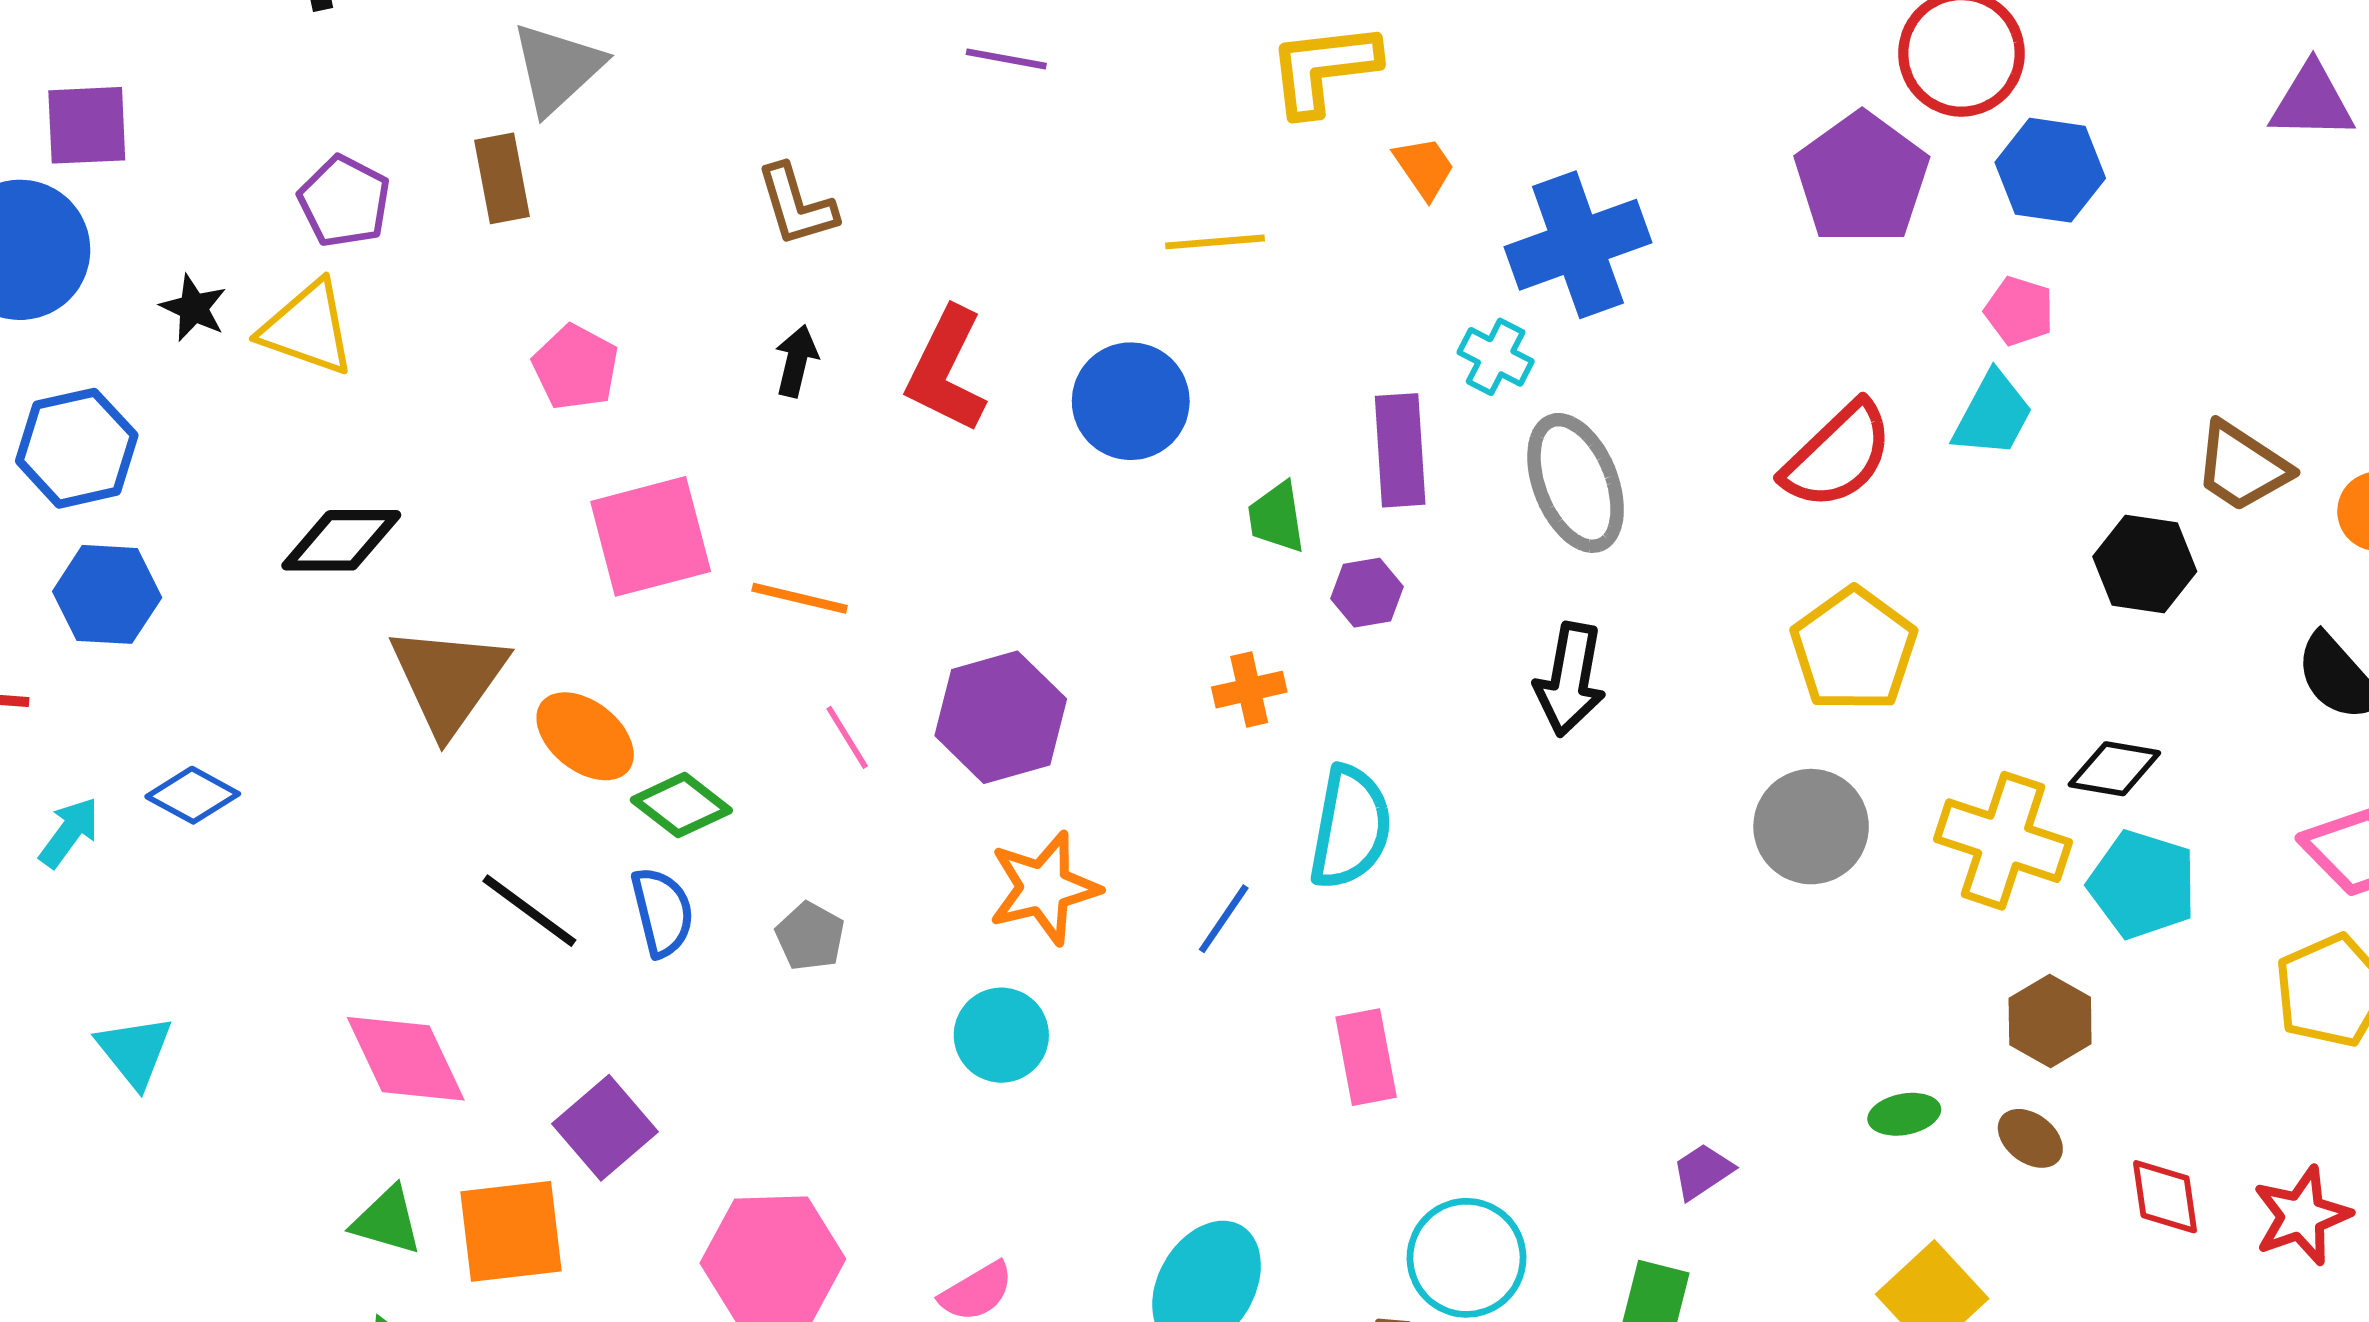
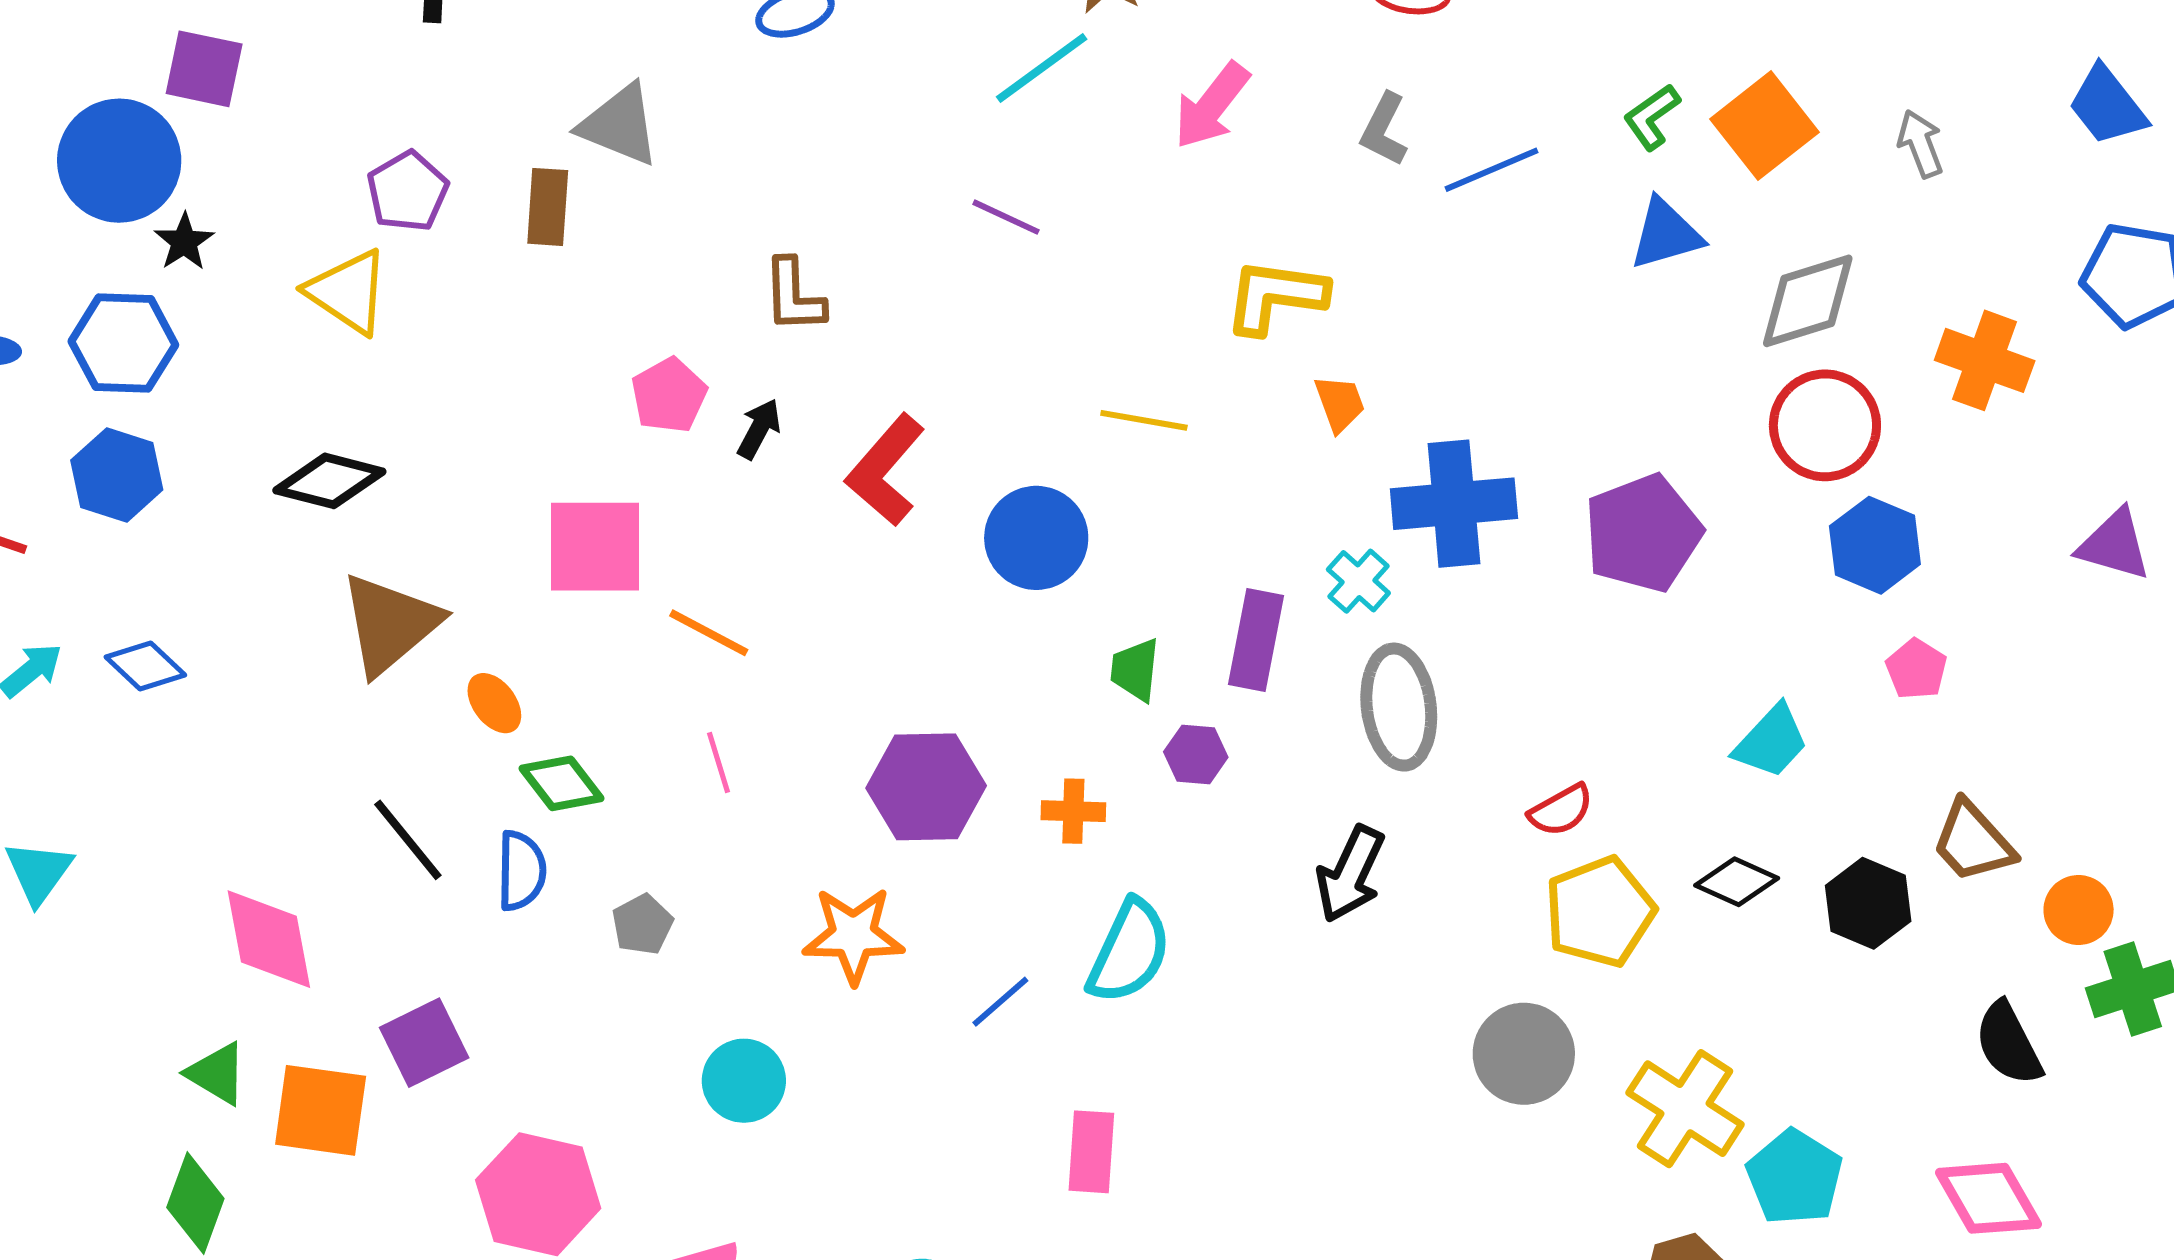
gray triangle: (557, 68) -> (619, 125), turned 50
purple pentagon: (1862, 178) -> (1643, 533), moved
black star: (194, 308) -> (184, 242), moved
pink pentagon: (2019, 311) -> (1916, 669), moved
pink pentagon: (575, 367) -> (669, 395), moved
red semicircle: (1838, 455) -> (1561, 810), moved, size x0.6
purple hexagon: (1001, 717) -> (926, 787), moved
orange ellipse: (585, 736) -> (494, 703), size x0.7
black diamond: (2114, 769) -> (1737, 882), moved
cyan circle: (1001, 1035) -> (744, 1081), moved

